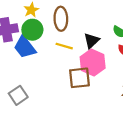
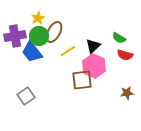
brown ellipse: (61, 19) -> (54, 32), moved, turned 30
yellow line: (64, 46) -> (68, 51), turned -49

